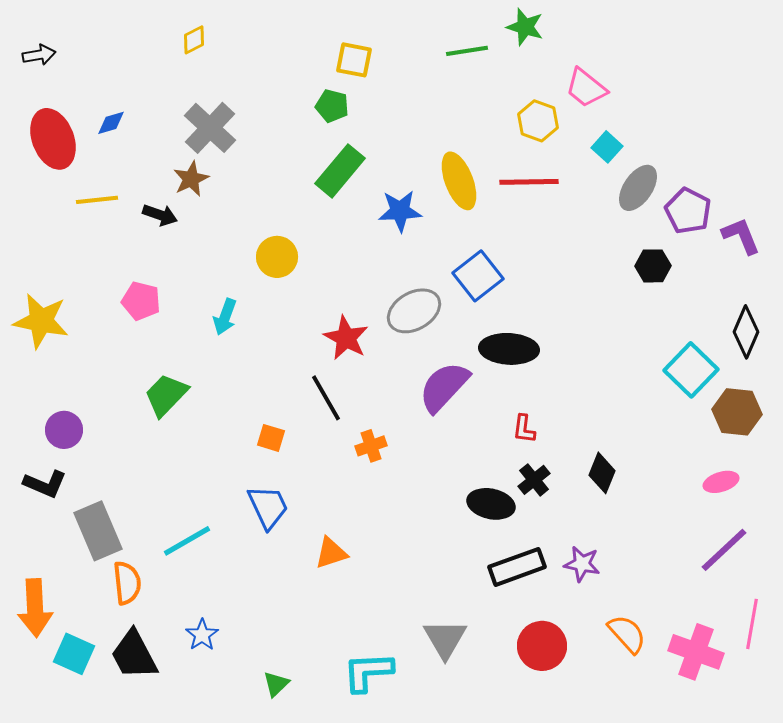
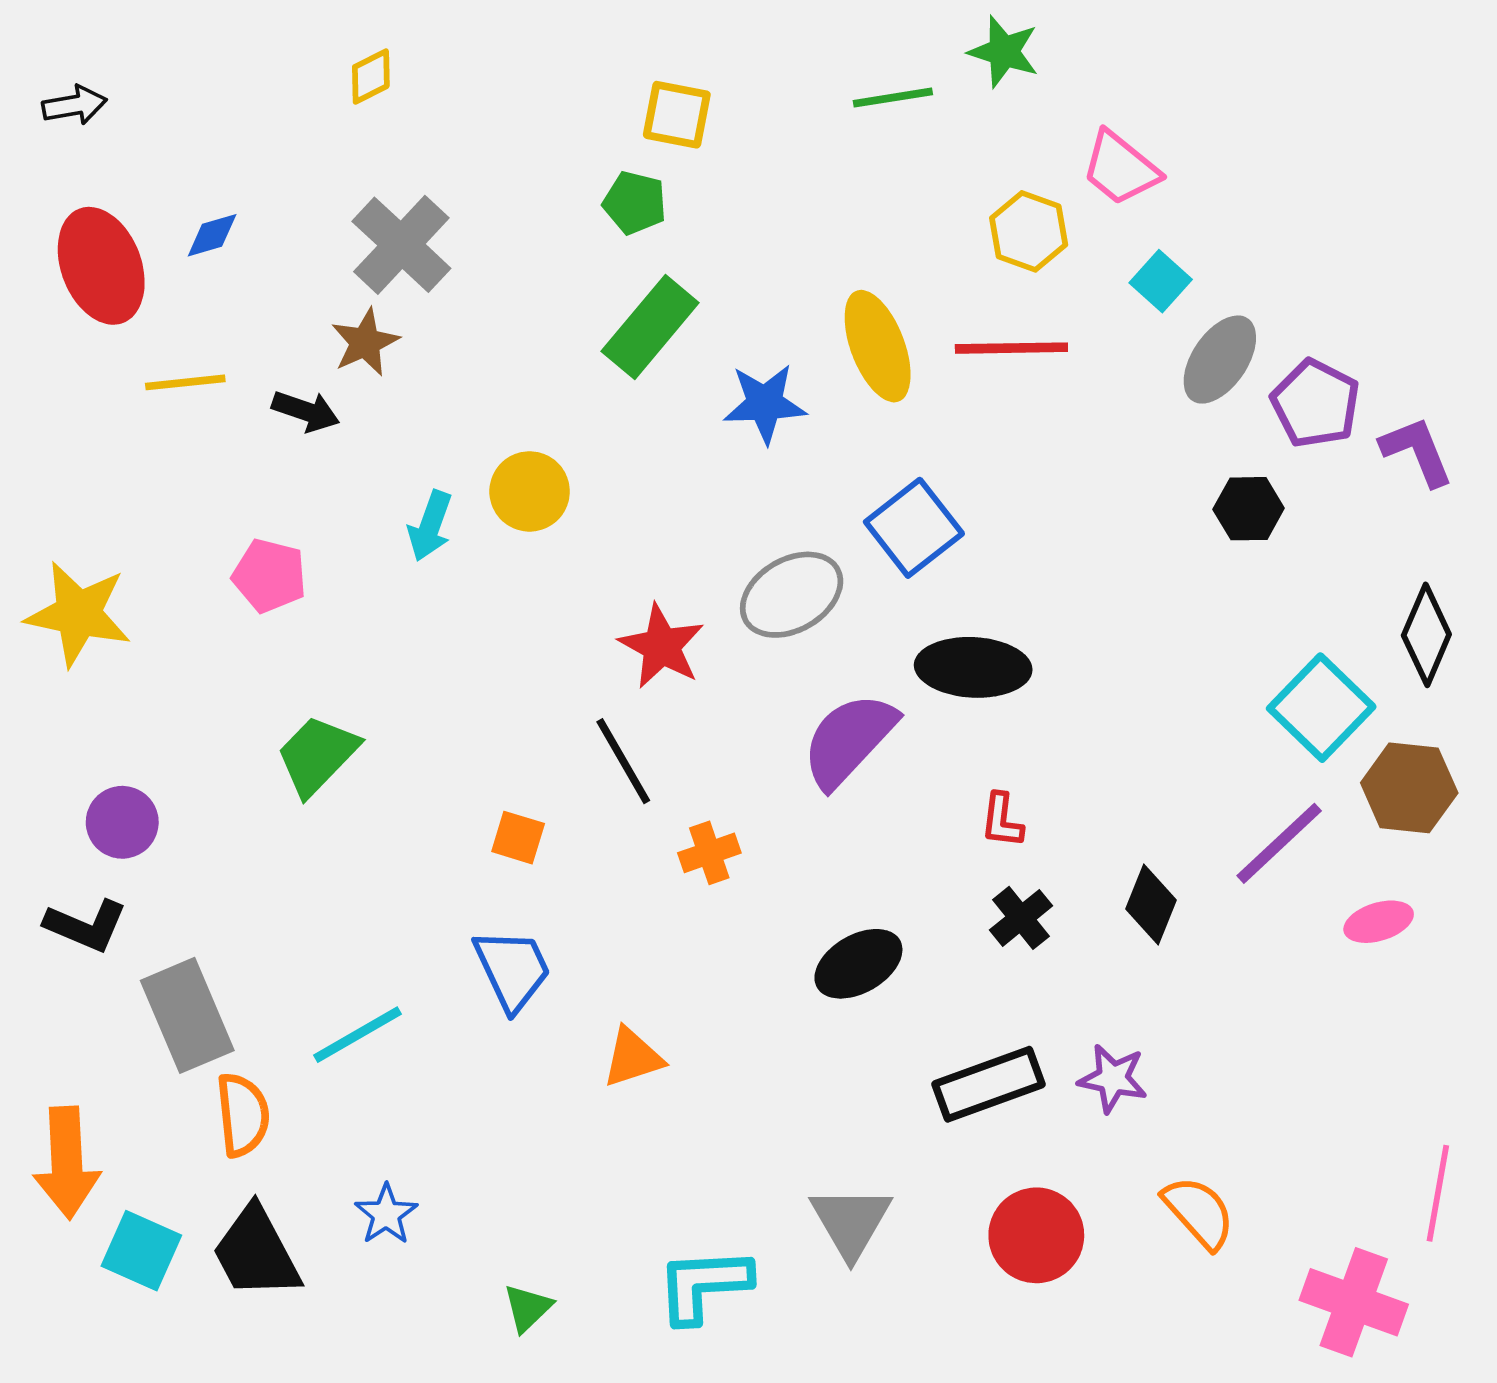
cyan arrow: (225, 317) -> (430, 526), moved
black ellipse: (491, 504) -> (858, 964), moved, turned -42
purple line: (724, 550) -> (1279, 843), moved
pink cross: (696, 652) -> (1354, 1302), moved

